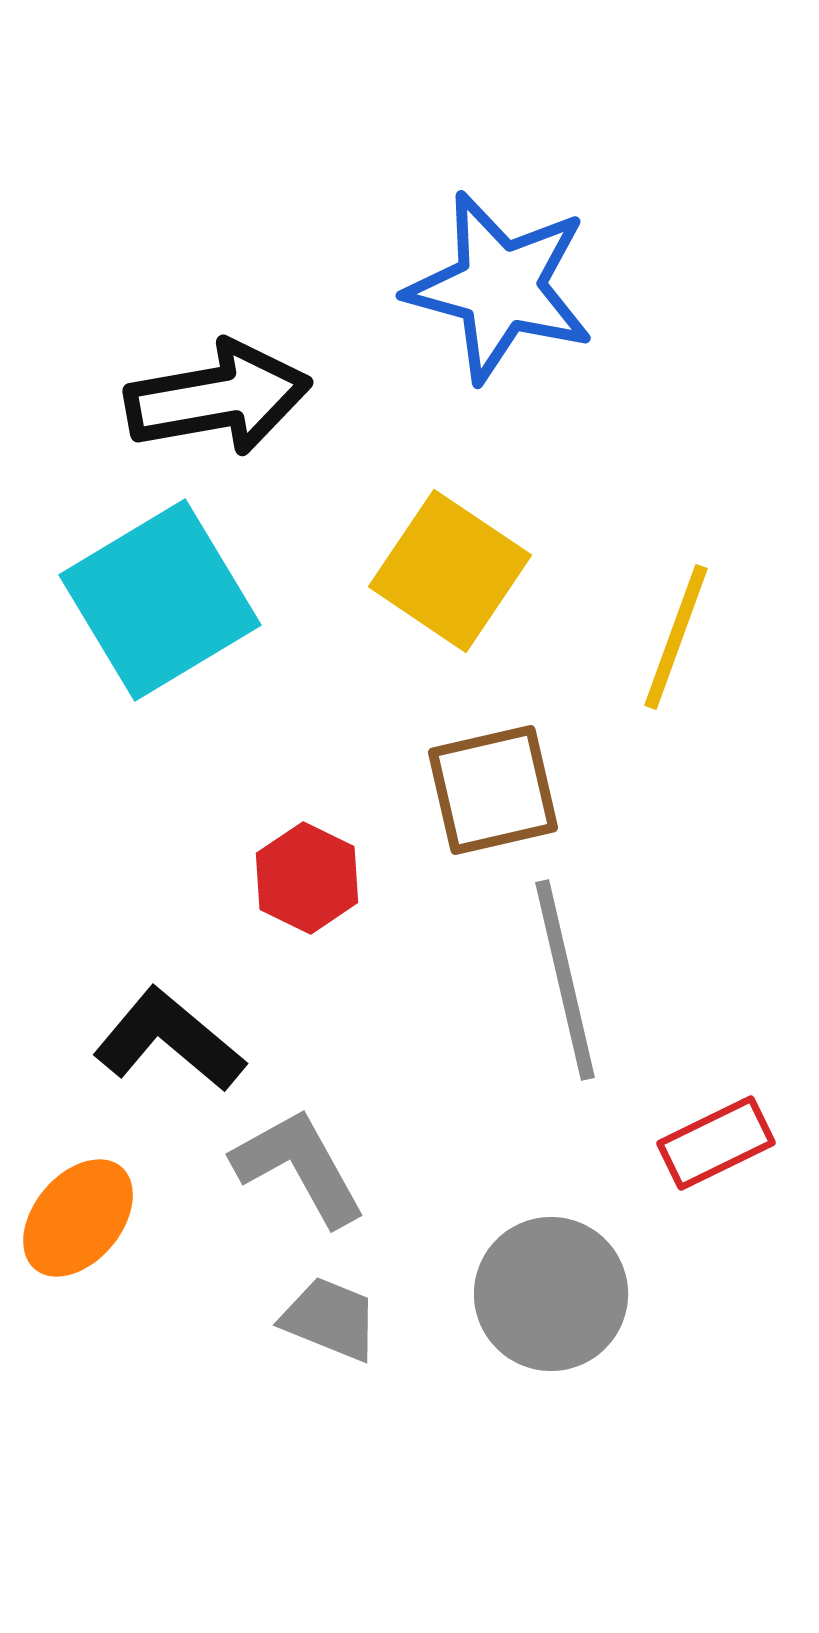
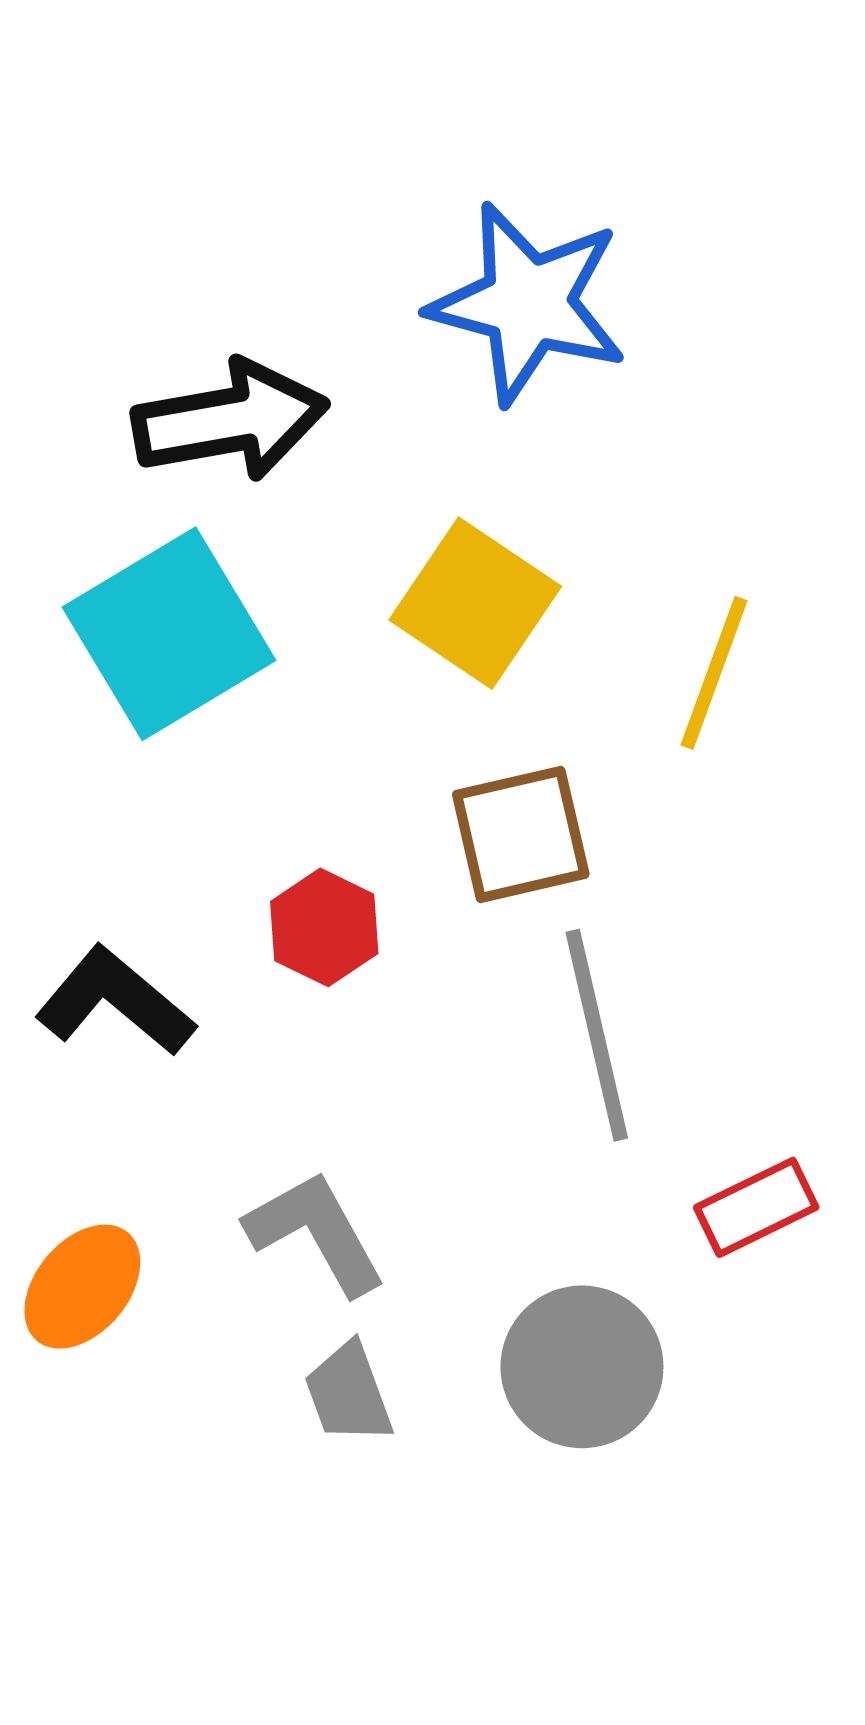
black L-shape: (169, 1040) -> (115, 1001), moved
gray trapezoid: (330, 1319) -> (349, 1393), turned -132

